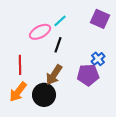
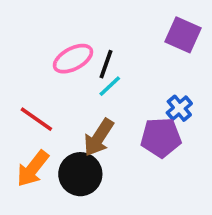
cyan line: (60, 21) -> (110, 86), moved
black line: (58, 45) -> (106, 64), moved
red line: (20, 65) -> (36, 119), turned -54

